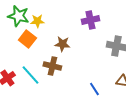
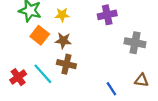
yellow star: (37, 21) -> (62, 15), moved
brown star: (62, 44) -> (63, 41), moved

